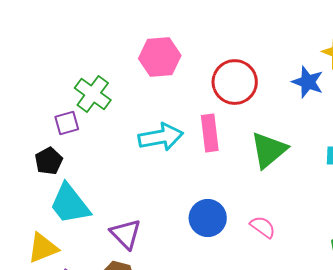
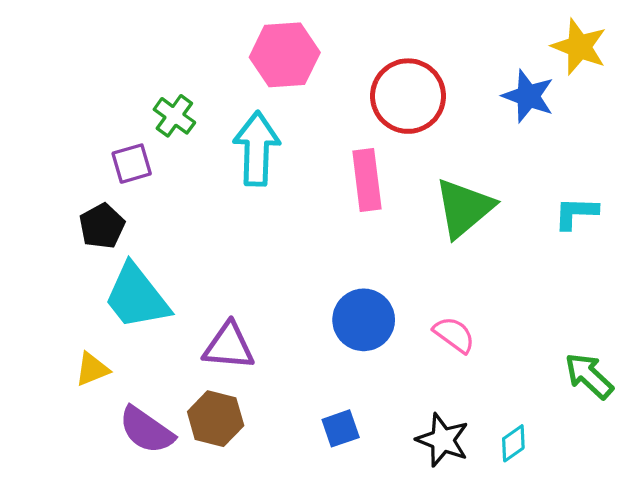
green cross: (93, 94) -> (174, 116), size x0.7
cyan arrow: (161, 137) -> (257, 149), moved, turned -78
purple triangle: (126, 234) -> (229, 346), turned -40
yellow triangle: (43, 248) -> (92, 369), size x0.7

